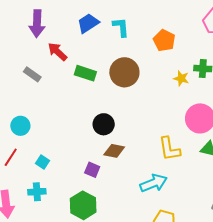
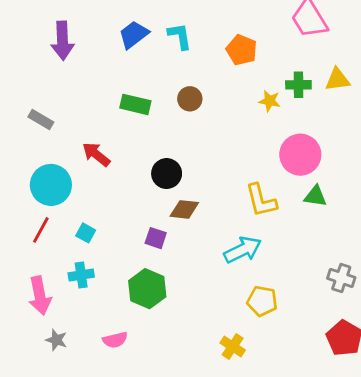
red arrow: (57, 52) -> (96, 154), moved
brown circle: (124, 72) -> (190, 99), size x0.6
gray rectangle: (32, 74) -> (41, 119), moved
cyan circle: (20, 126) -> (51, 185), size x1.5

